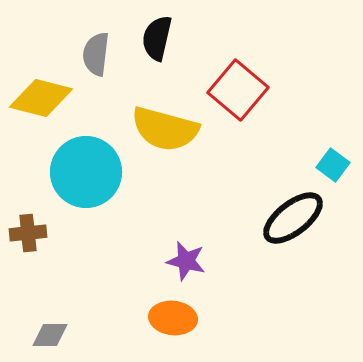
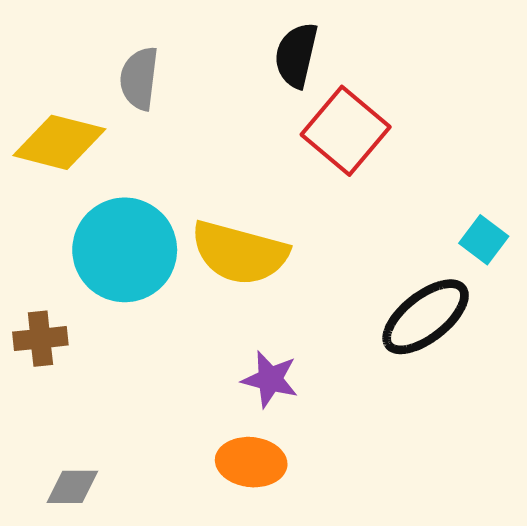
black semicircle: (157, 38) -> (296, 55), moved
yellow semicircle: (165, 129) -> (240, 253), moved

